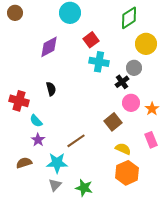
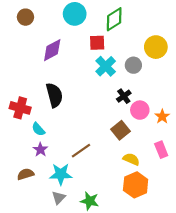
brown circle: (15, 13) -> (25, 17), moved
green diamond: (129, 18) -> (114, 19), moved
red square: (91, 40) -> (97, 43), turned 35
cyan cross: (99, 62) -> (106, 66), turned 36
gray circle: (134, 68) -> (133, 65), moved
black cross: (122, 82) -> (124, 96), moved
black semicircle: (51, 89) -> (54, 95), size x1.6

